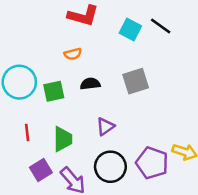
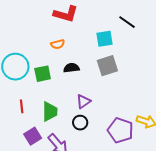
cyan square: (130, 29) -> (105, 39), moved, turned -36
black circle: (110, 167) -> (80, 123), moved, size x0.6

